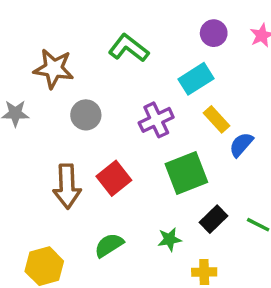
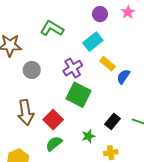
green square: (186, 173) -> (79, 95), moved, turned -35
red square: (114, 178) -> (53, 120), moved

